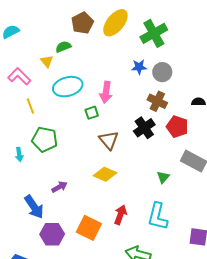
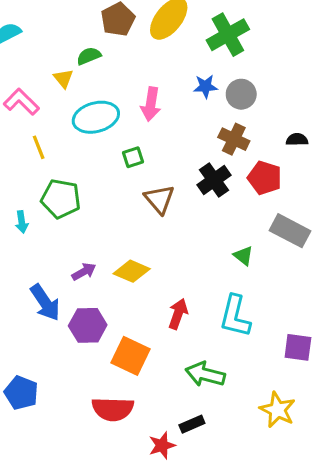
pink arrow: (106, 92) -> (151, 104), moved
yellow diamond: (105, 174) -> (132, 271), moved
green triangle: (163, 177) -> (243, 256), turned -32
orange square: (89, 228) -> (131, 356), moved
purple hexagon: (52, 234) -> (88, 325), moved

